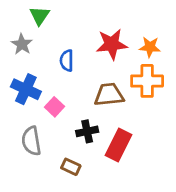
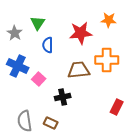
green triangle: (39, 16) -> (38, 23), moved
orange star: (150, 47) -> (109, 20), moved
gray semicircle: (31, 141) -> (25, 121), moved
red rectangle: (118, 145) -> (117, 107), moved, size x0.7

